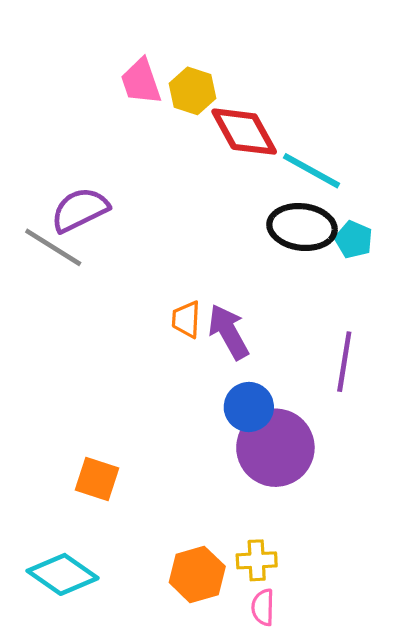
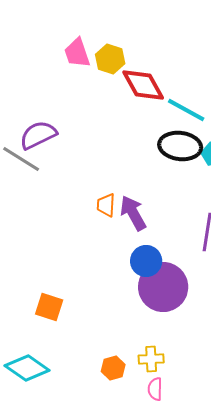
orange hexagon: (197, 574) -> (113, 368), size x0.7

